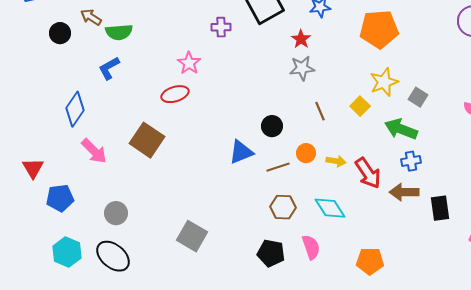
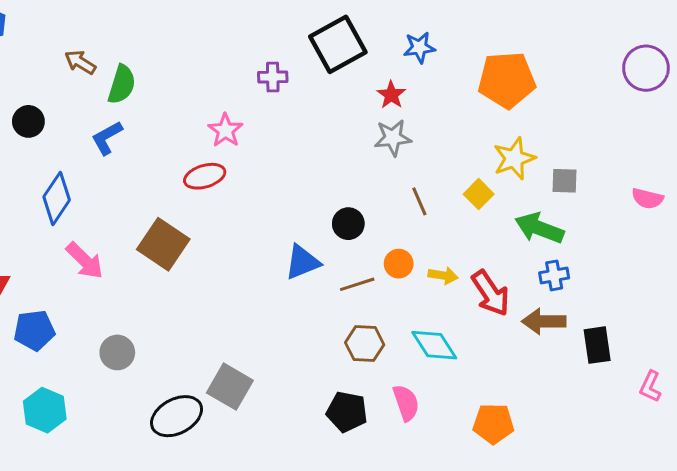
green semicircle: (119, 32) -> (122, 84), turned -68
black circle: (60, 33) -> (28, 121), moved
gray square: (418, 97) -> (565, 181), turned -30
black ellipse: (113, 256) -> (177, 416), moved, turned -68

